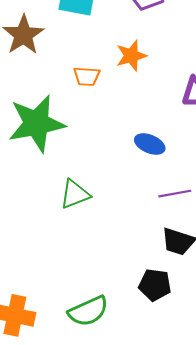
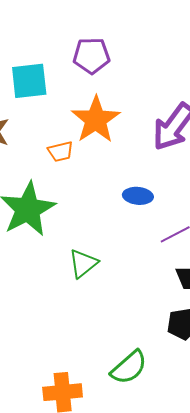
orange star: (131, 56) -> (96, 120), size x1.6

